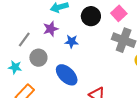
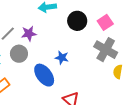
purple star: (51, 29) -> (29, 34), moved
blue star: (72, 41) -> (62, 58), moved

